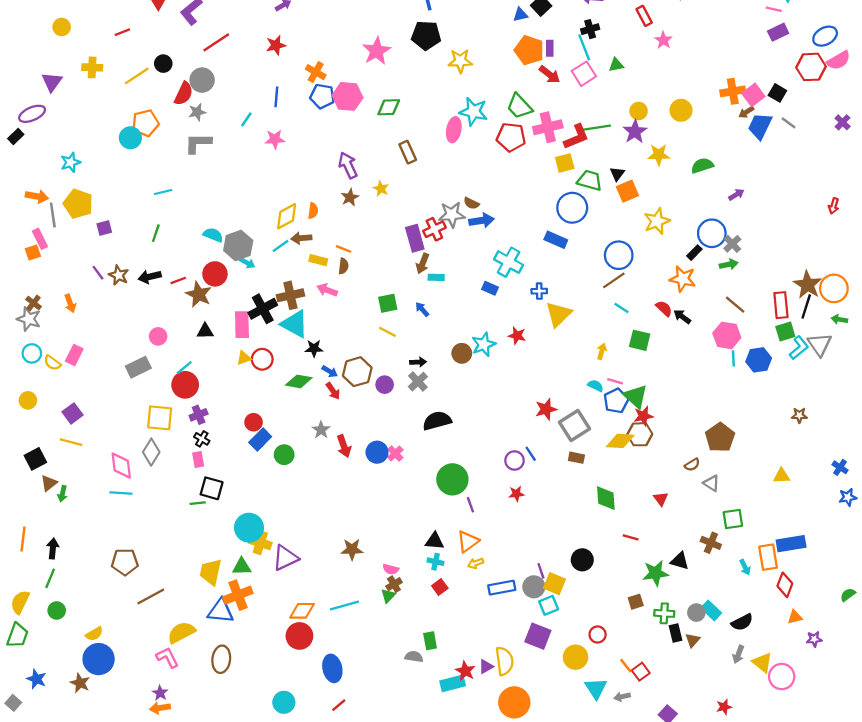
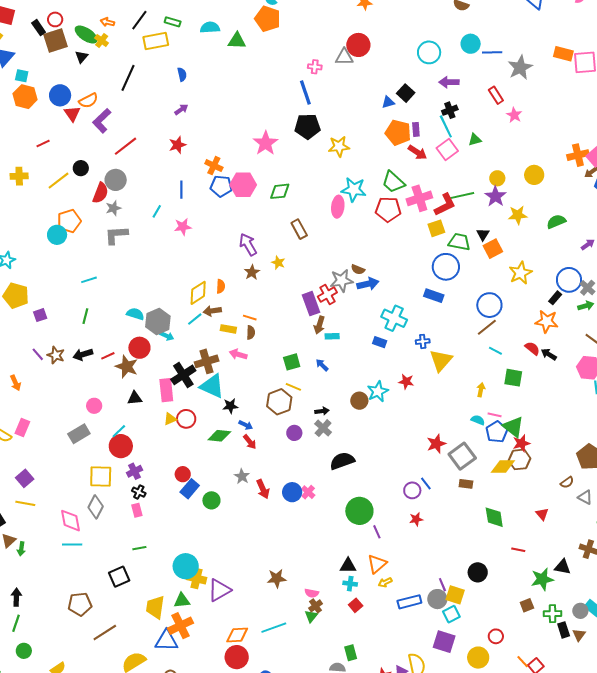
brown hexagon: (357, 372) -> (279, 402), moved
black square: (212, 488) -> (119, 577), moved, turned -35

